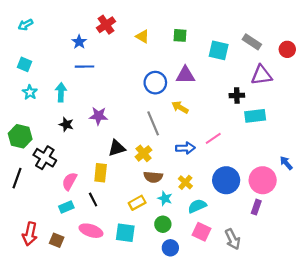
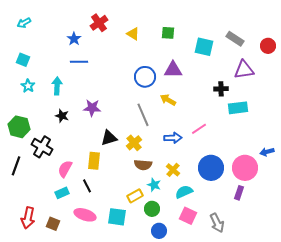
blue arrow: (286, 163) -> (267, 152), turned -64
yellow rectangle: (137, 203) -> (135, 196), moved

